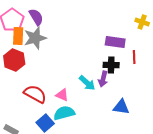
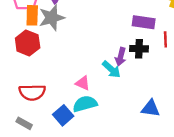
purple arrow: (103, 79) -> (121, 57), moved
red semicircle: (35, 94) -> (32, 92), moved, turned 150
blue triangle: (121, 107) -> (150, 108), moved

